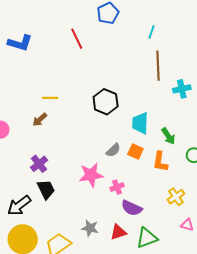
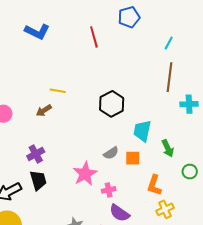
orange square: (135, 152) -> (133, 158), turned -35
orange L-shape: (160, 162) -> (154, 185), moved
pink star: (91, 175) -> (85, 174), turned -30

